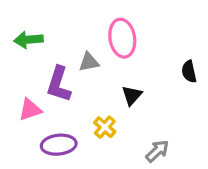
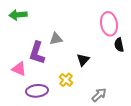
pink ellipse: (122, 38) -> (109, 24), moved
green arrow: (28, 40) -> (18, 15), moved
pink triangle: (30, 110) -> (19, 69), turned 42

